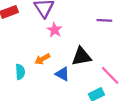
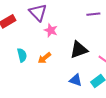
cyan semicircle: (20, 72) -> (22, 55), moved
blue triangle: (62, 74) -> (76, 80), moved

